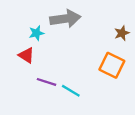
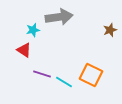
orange square: (112, 65) -> (91, 75), moved

